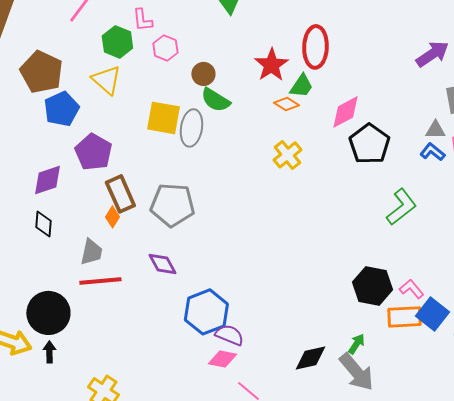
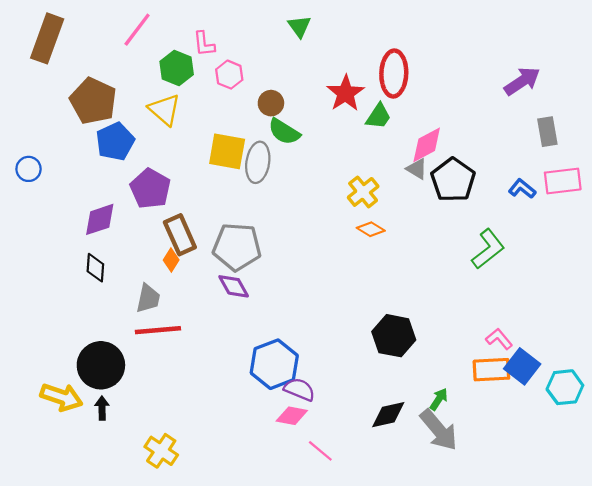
orange diamond: (286, 104) -> (371, 229), moved
gray triangle: (435, 130) -> (417, 169), moved, turned 30
purple diamond: (162, 264) -> (234, 286), moved
black hexagon: (372, 286) -> (394, 336), moved

